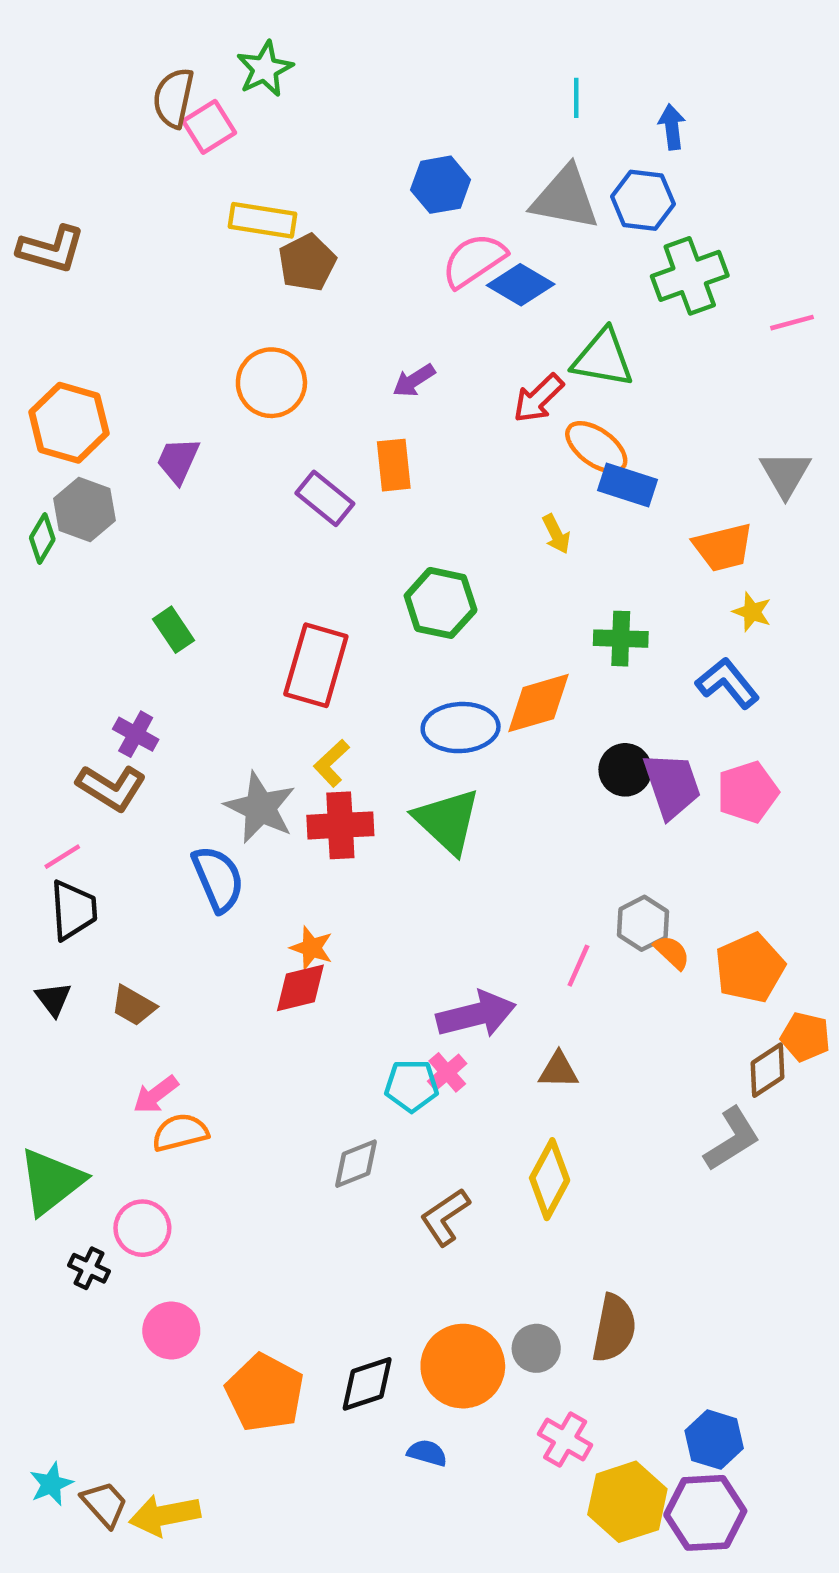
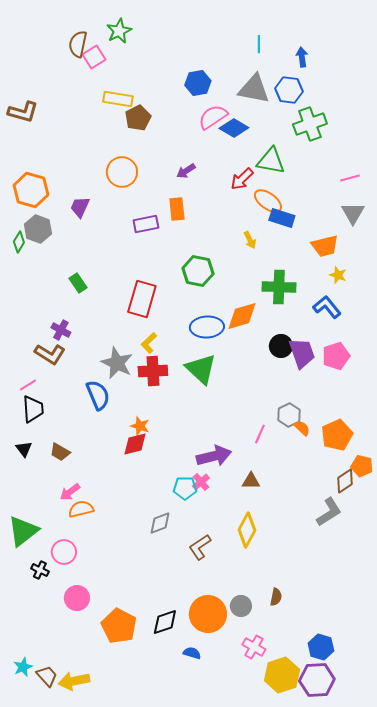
pink line: (792, 323) -> (350, 178), moved
purple rectangle: (325, 498) -> (146, 224), turned -50
green cross: (621, 639) -> (279, 287), size x1.4
brown semicircle: (614, 1328) -> (276, 597), size x0.6

